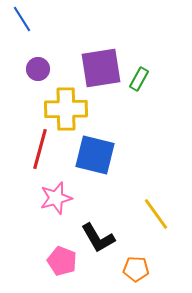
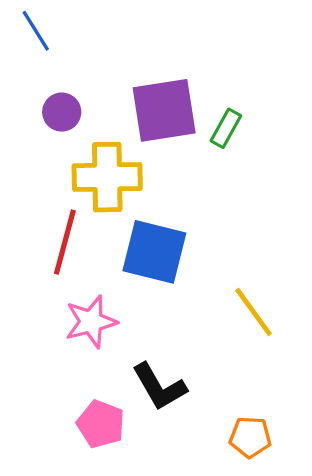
yellow line: (156, 214) -> (254, 312), moved
orange pentagon: (136, 269) -> (250, 437), moved

